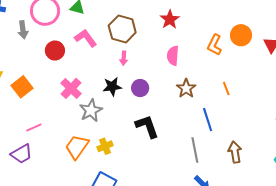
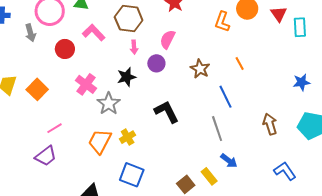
pink semicircle: (173, 56) -> (167, 39), moved, turned 30
purple circle: (140, 88) -> (156, 63), moved
brown arrow: (235, 152) -> (270, 124), moved

